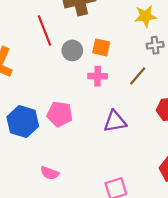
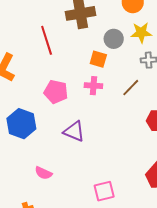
gray circle: (72, 50) -> (114, 39), moved
pink pentagon: (60, 114) -> (56, 92), moved
purple triangle: (115, 121) -> (74, 131), moved, turned 30

